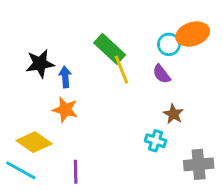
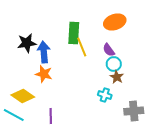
orange ellipse: (193, 34) -> (115, 22), moved
cyan circle: (169, 44) -> (114, 64), moved
green rectangle: (110, 49) -> (74, 33), turned 50
blue arrow: (65, 77) -> (44, 52), size x1.5

